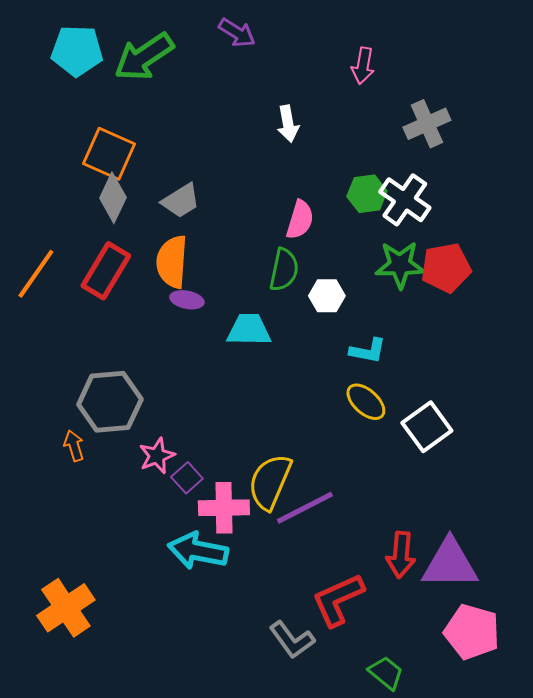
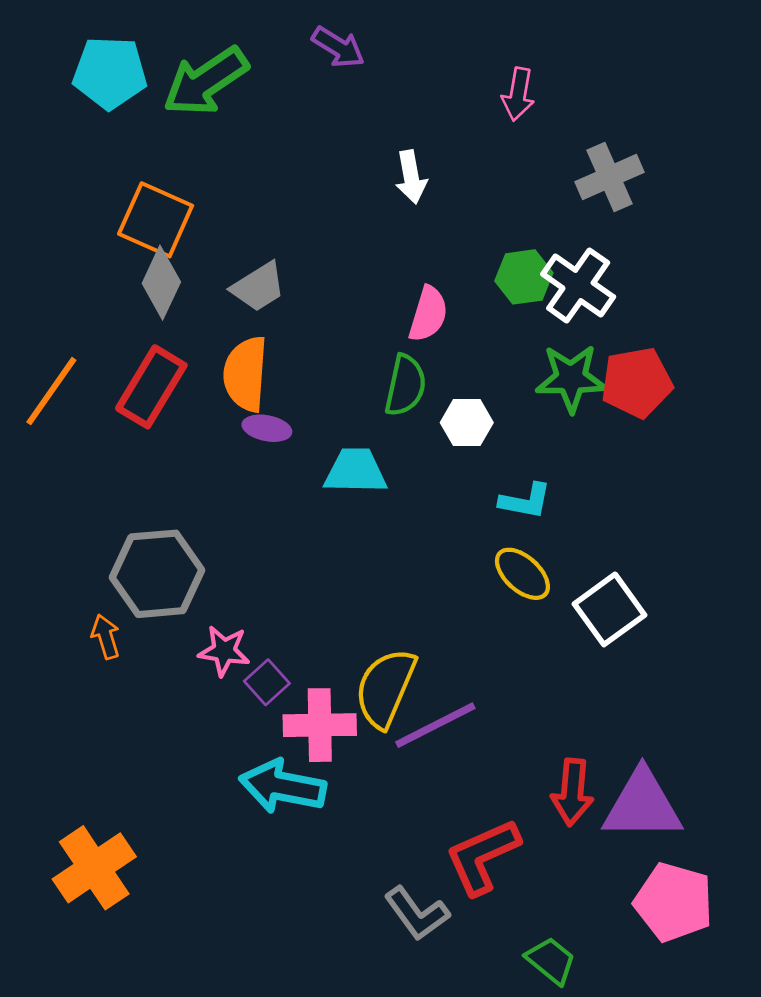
pink star: (157, 456) -> (224, 651), turned 30

